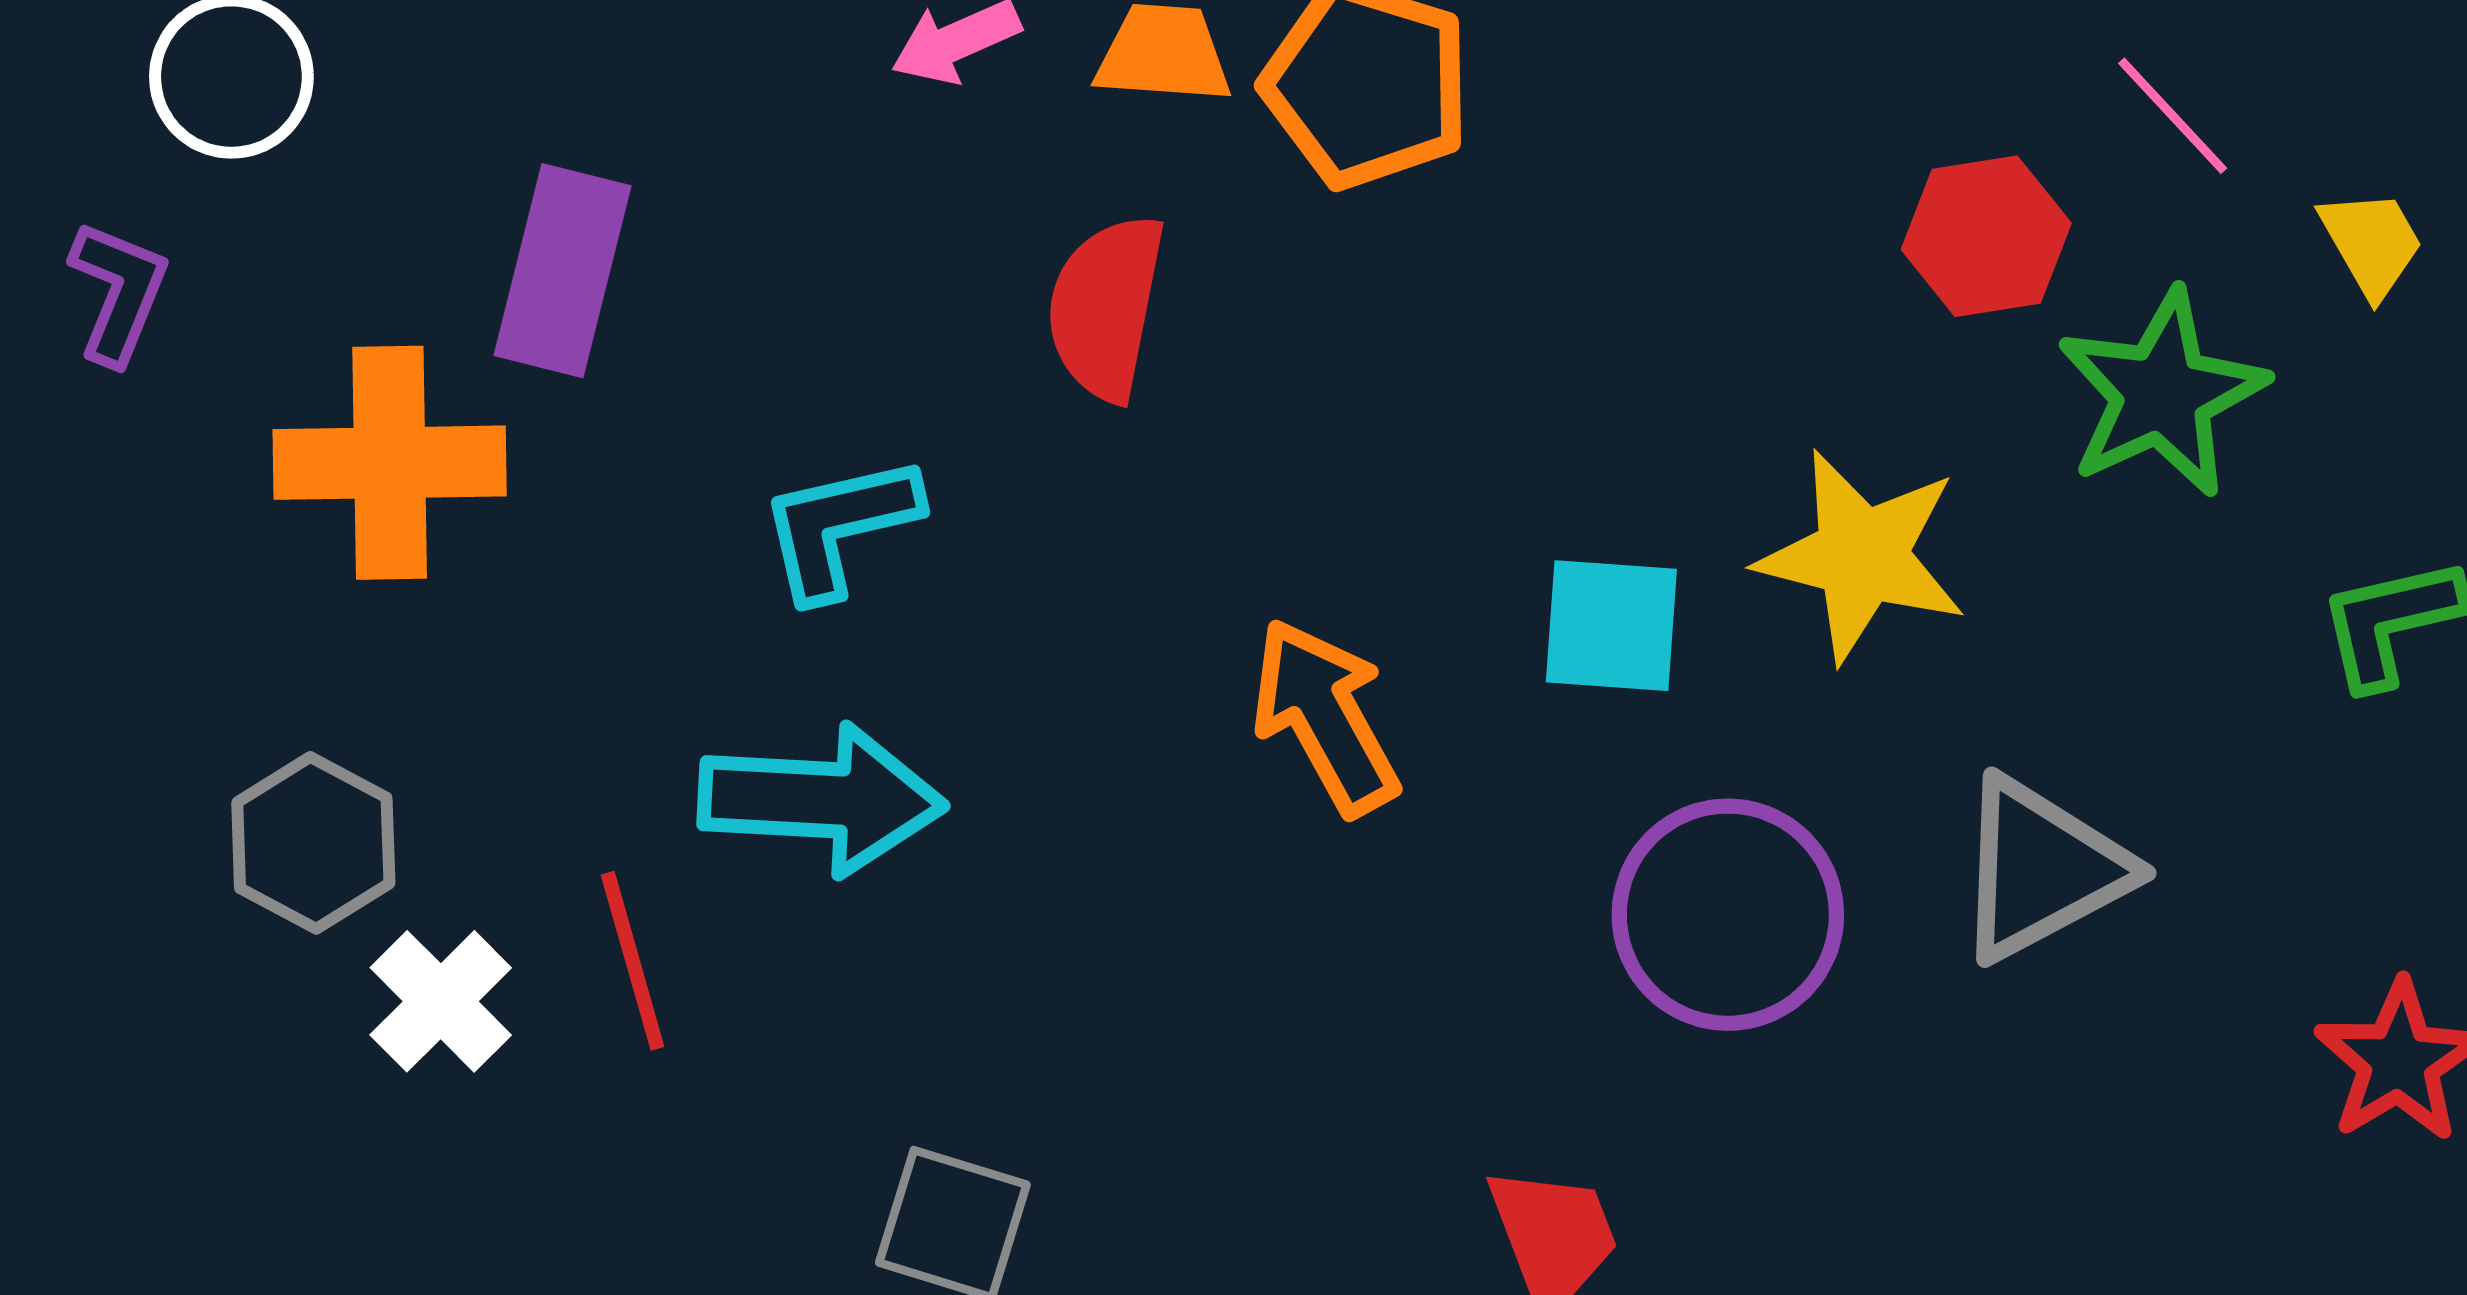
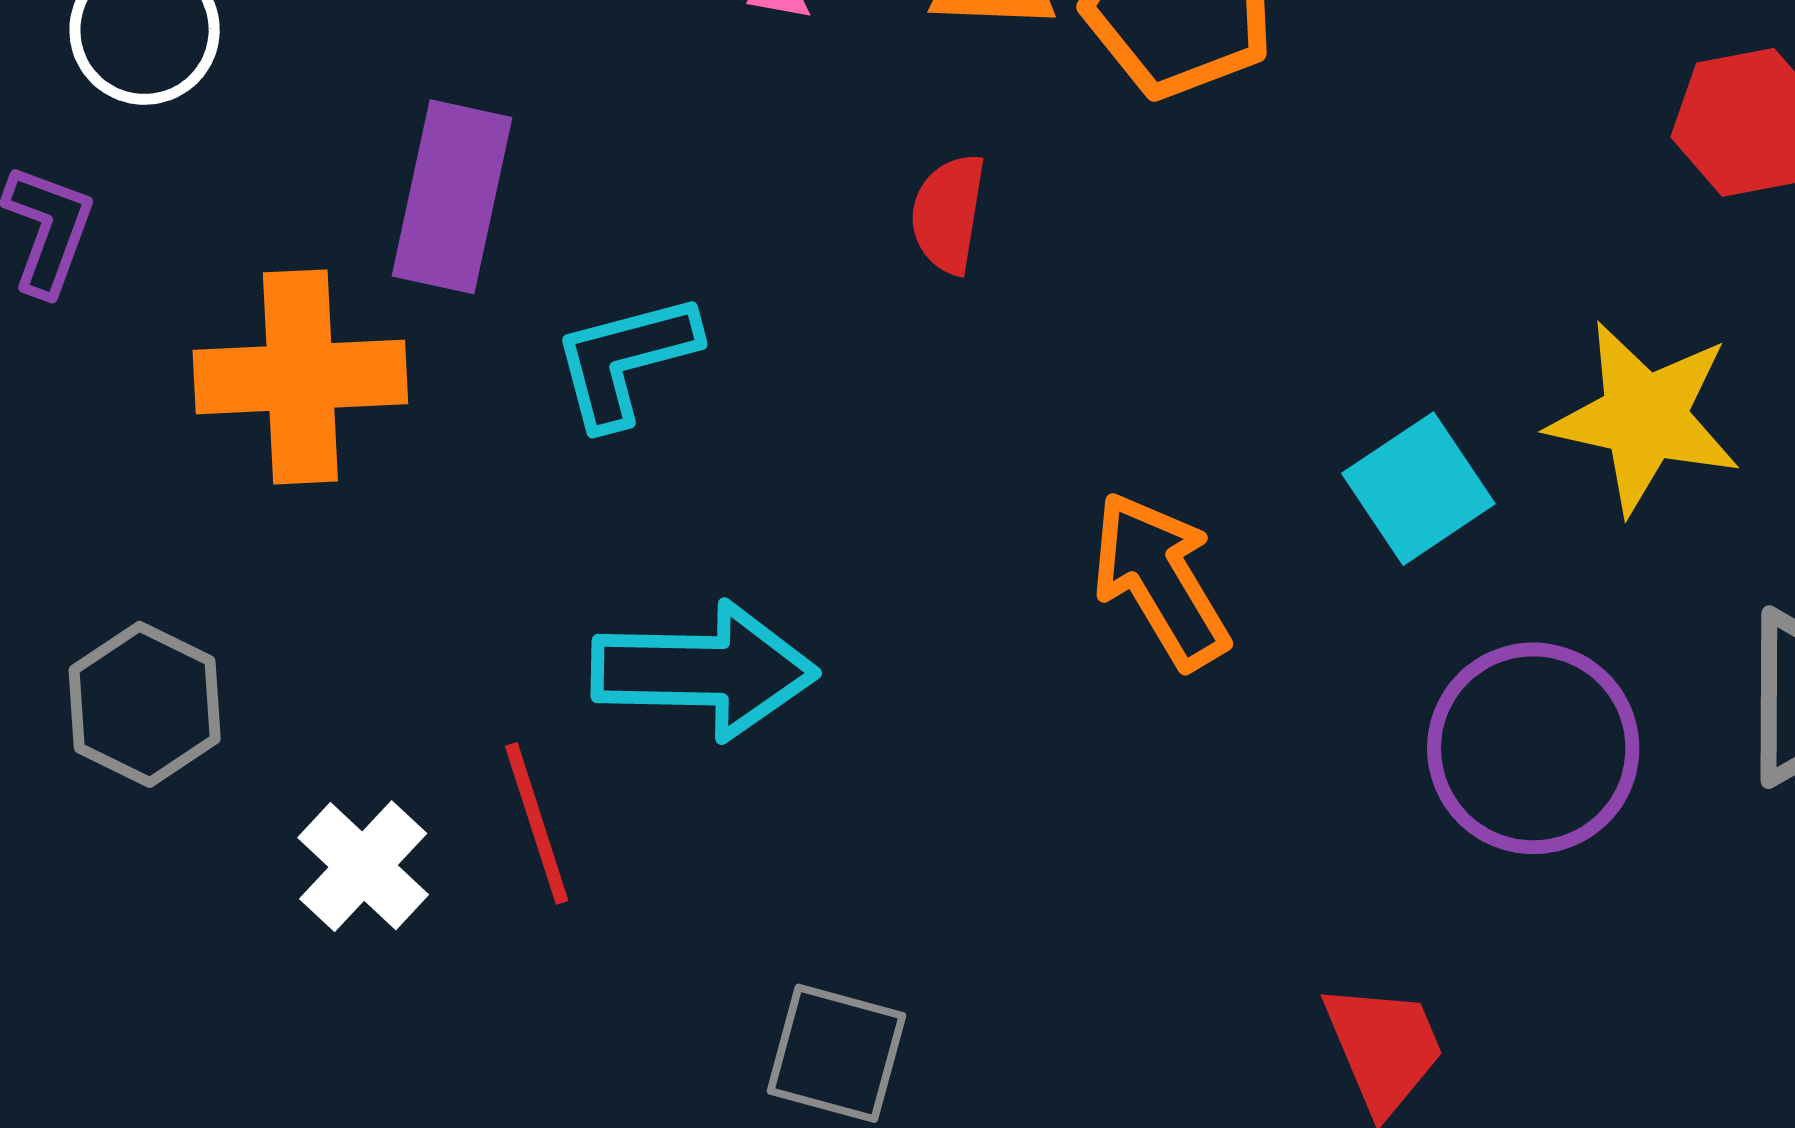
red semicircle: (1106, 307) -> (948, 214), size x0.7
cyan L-shape: (839, 527) -> (625, 360), moved
cyan square: (1611, 626) -> (1418, 489), turned -36
gray hexagon: (313, 843) -> (145, 704), moved

